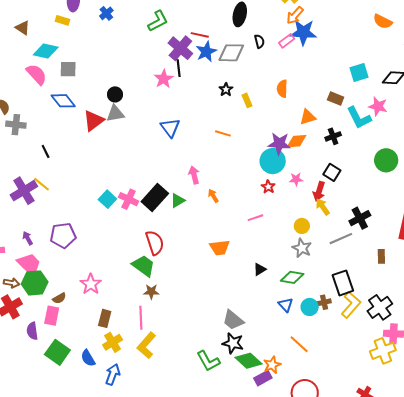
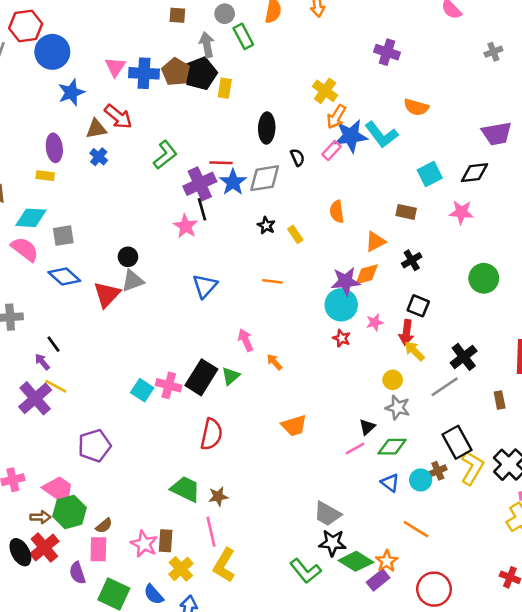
orange semicircle: (383, 21) -> (416, 107), moved
purple cross: (180, 48) -> (200, 184), turned 35
cyan L-shape: (359, 118) -> (381, 135), moved
blue triangle: (170, 128) -> (205, 286), turned 30
pink line: (255, 218) -> (355, 449), moved
purple arrow: (28, 238) -> (42, 362), moved
red semicircle: (155, 243) -> (211, 434), turned 40
green trapezoid: (144, 266) -> (185, 489), moved
black triangle: (260, 269) -> (367, 427), moved
pink star: (91, 284) -> (144, 544), moved

